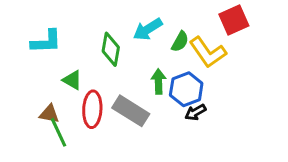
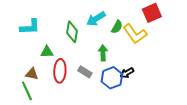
green triangle: (72, 80) -> (47, 52), turned -32
blue hexagon: (186, 89) -> (112, 78), moved
gray rectangle: (131, 111) -> (85, 72), size x0.6
green line: (58, 132) -> (27, 91), moved

